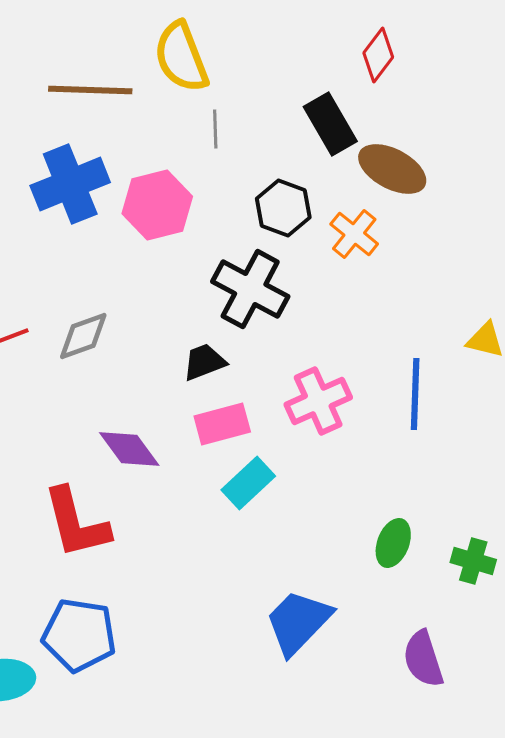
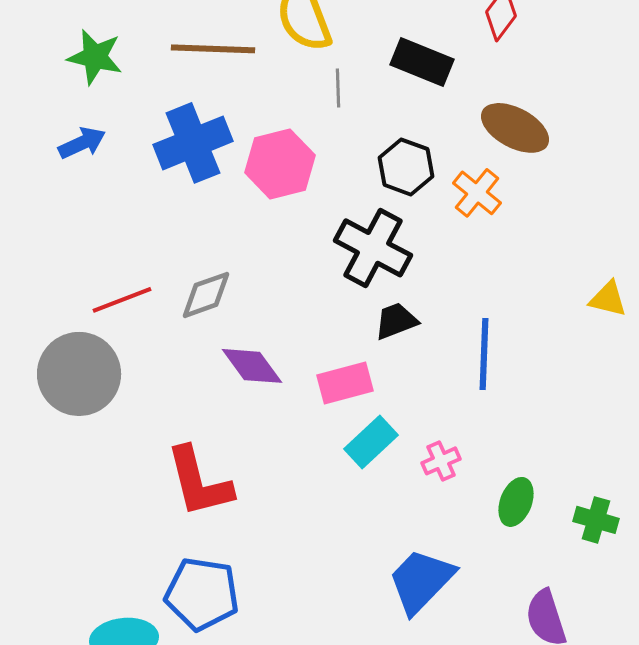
black rectangle: (330, 124) -> (422, 62), moved, turned -38
black trapezoid: (204, 362) -> (396, 321), moved
blue line: (415, 394) -> (484, 354), moved
pink cross: (318, 401) -> (441, 461), moved, size x0.6
purple diamond: (129, 449) -> (252, 366), moved

